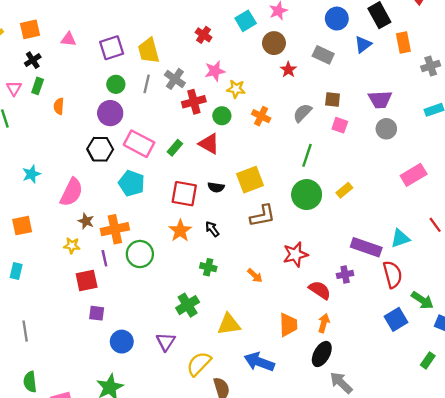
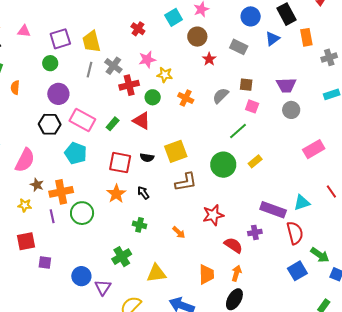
green circle: (116, 84) -> (50, 63), moved
green line: (307, 155) -> (238, 131), moved, turned 30
red square: (87, 280) -> (26, 241), moved
blue circle: (122, 342) -> (81, 276), moved

